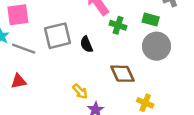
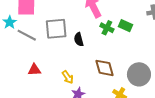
green rectangle: (151, 20) -> (126, 26), moved
gray circle: (157, 46) -> (139, 74), moved
red triangle: (19, 81) -> (34, 70), moved

